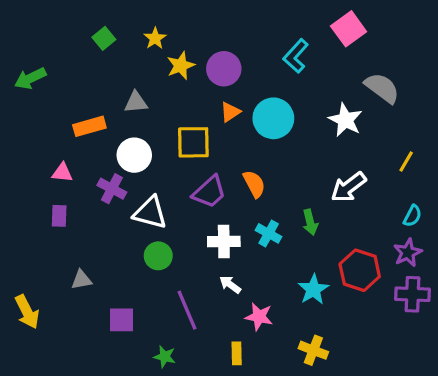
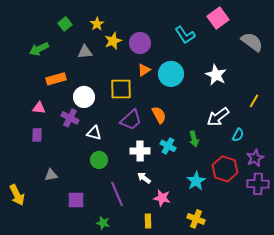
cyan L-shape: (296, 56) -> (185, 35), turned -75
green arrow: (30, 78) -> (39, 49), moved
gray semicircle: (382, 88) -> (252, 42), moved
gray triangle: (136, 102) -> (85, 52), moved
white triangle: (150, 213) -> (94, 133), size x0.7
cyan semicircle: (412, 216) -> (238, 135), moved

